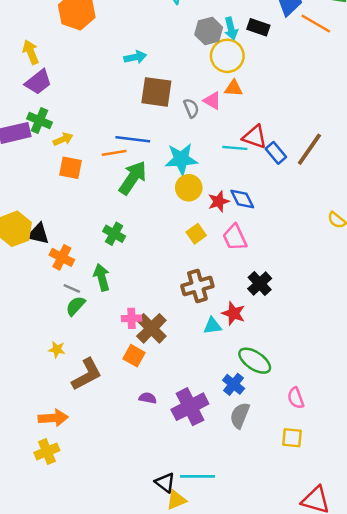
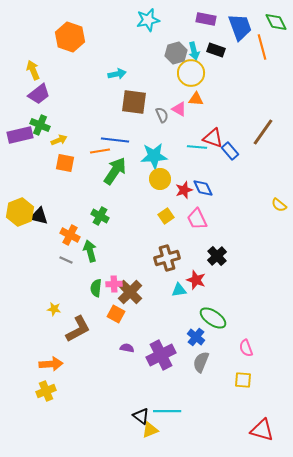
orange line: (316, 24) -> (262, 47), turned 45
brown line: (309, 149) -> (263, 132), moved
orange cross: (62, 257) -> (70, 235), moved
green semicircle: (76, 306) -> (96, 288), moved, turned -36

